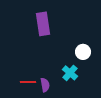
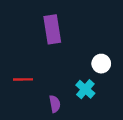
red line: (28, 82) -> (23, 79), moved

